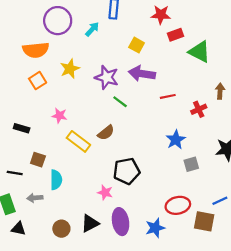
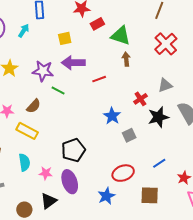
yellow square: (137, 45) -> (65, 38), turned -32
brown arrow: (220, 91) -> (126, 59), moved
red cross: (199, 109) -> (140, 99), moved
brown semicircle: (106, 133) -> (34, 106), moved
cyan semicircle: (56, 180) -> (24, 162), moved
pink star: (105, 193) -> (46, 173), moved
brown square: (204, 221) -> (150, 195), moved
purple ellipse: (121, 222) -> (70, 182), moved

